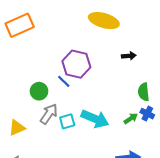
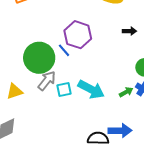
green circle: (39, 91) -> (39, 58), size x1.8

